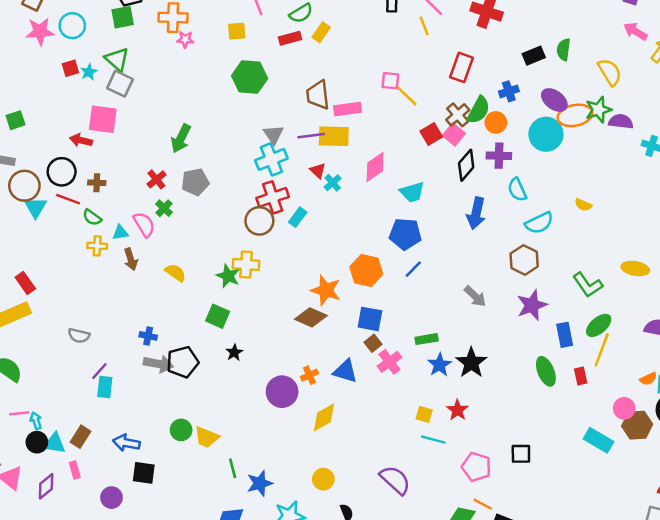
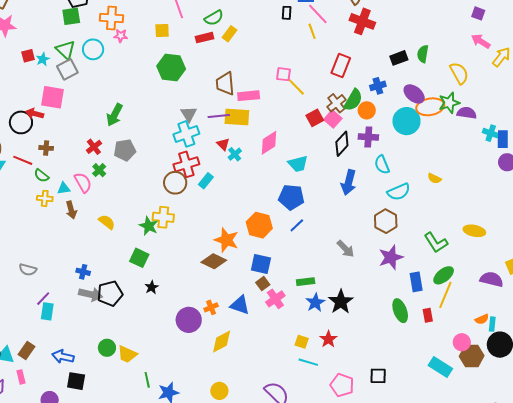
cyan circle: (72, 26) -> (93, 49), moved
gray square: (120, 84) -> (67, 69), turned 35
black circle: (62, 172) -> (21, 122), moved

